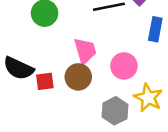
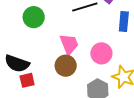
red square: (45, 81) -> (27, 80), moved

